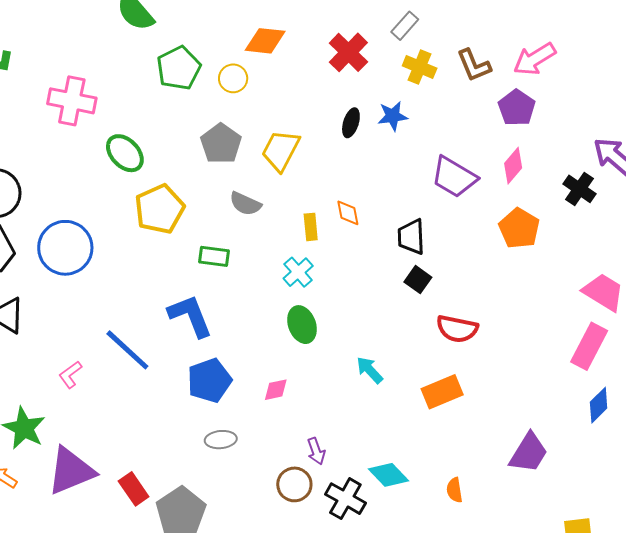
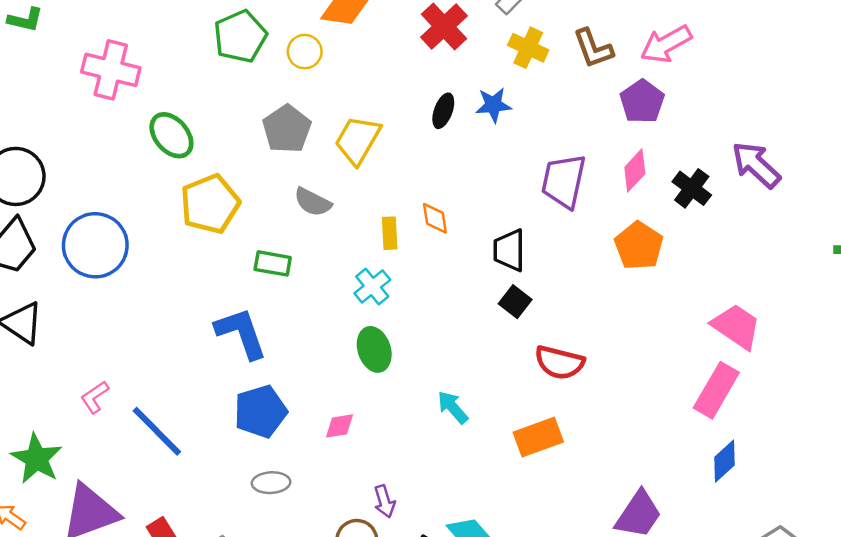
purple trapezoid: (454, 177) -> (564, 181), turned 69
black cross: (579, 189) -> (692, 188), moved
blue line: (127, 350) -> (157, 431), moved

